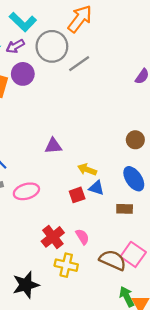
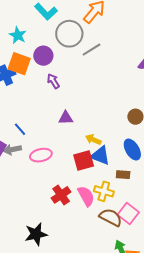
purple arrow: (15, 46) -> (53, 81), moved, turned 84
blue triangle: (96, 188) -> (100, 156), size x1.5
red square: (77, 195) -> (84, 160), size x1.5
pink semicircle: (82, 237) -> (86, 196), size x1.5
yellow cross: (66, 265) -> (104, 191), moved

